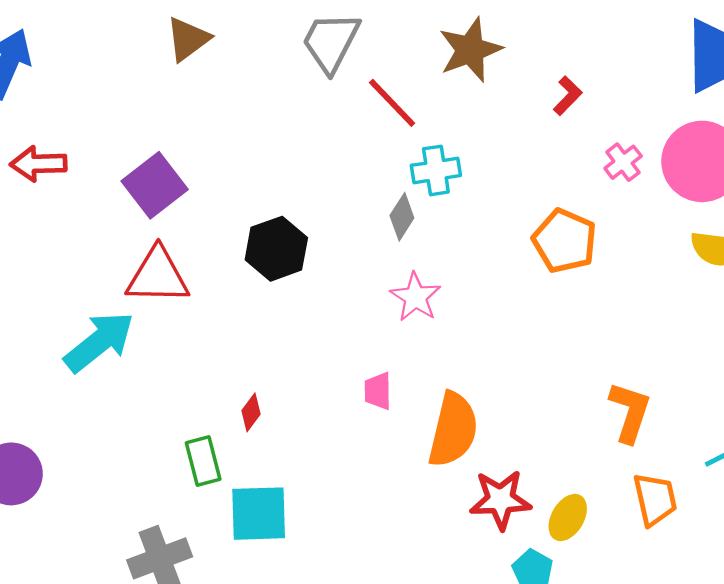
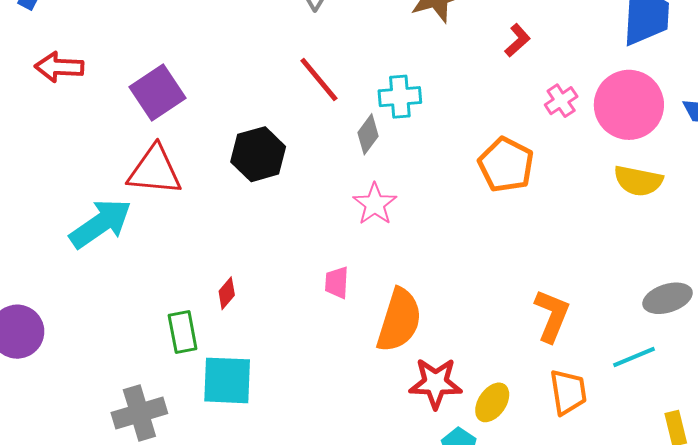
red line: (392, 103) -> (319, 80), moved

